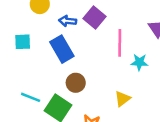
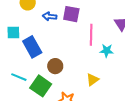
purple square: (95, 17) -> (71, 14), turned -30
blue rectangle: (62, 49) -> (32, 47), moved

